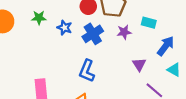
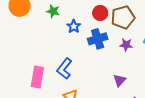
purple triangle: (139, 64) -> (120, 80), moved
blue L-shape: (87, 71) -> (64, 69), moved

